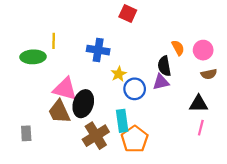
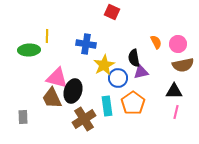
black semicircle: (164, 66) -> (134, 58), moved
yellow star: (119, 74) -> (104, 65), size x1.5
brown semicircle: (209, 74) -> (183, 65), size x1.5
orange pentagon: (135, 139) -> (133, 103), moved

